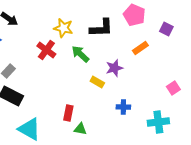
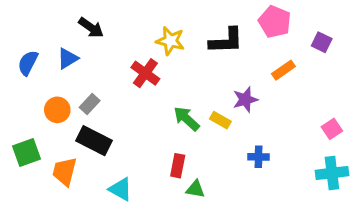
green arrow: (80, 54) -> (187, 119), moved
cyan cross: (158, 122) -> (332, 173), moved
cyan triangle: (29, 129) -> (120, 189), size x0.7

